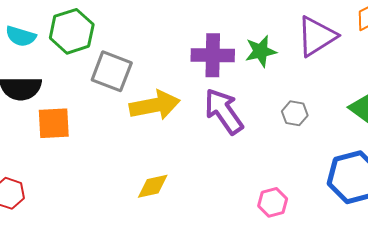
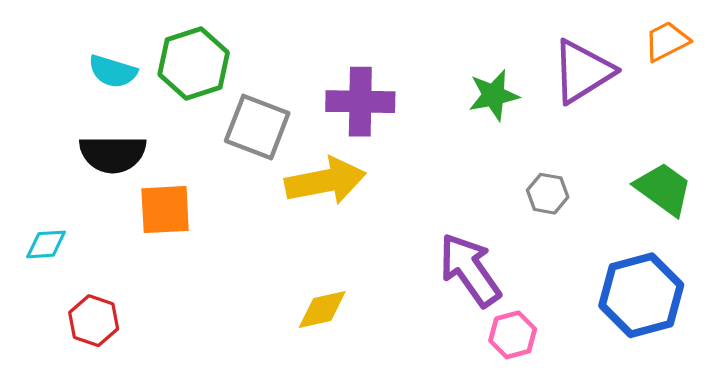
purple cross: (213, 55) -> (360, 102), moved
purple arrow: (224, 111) -> (470, 270), moved

